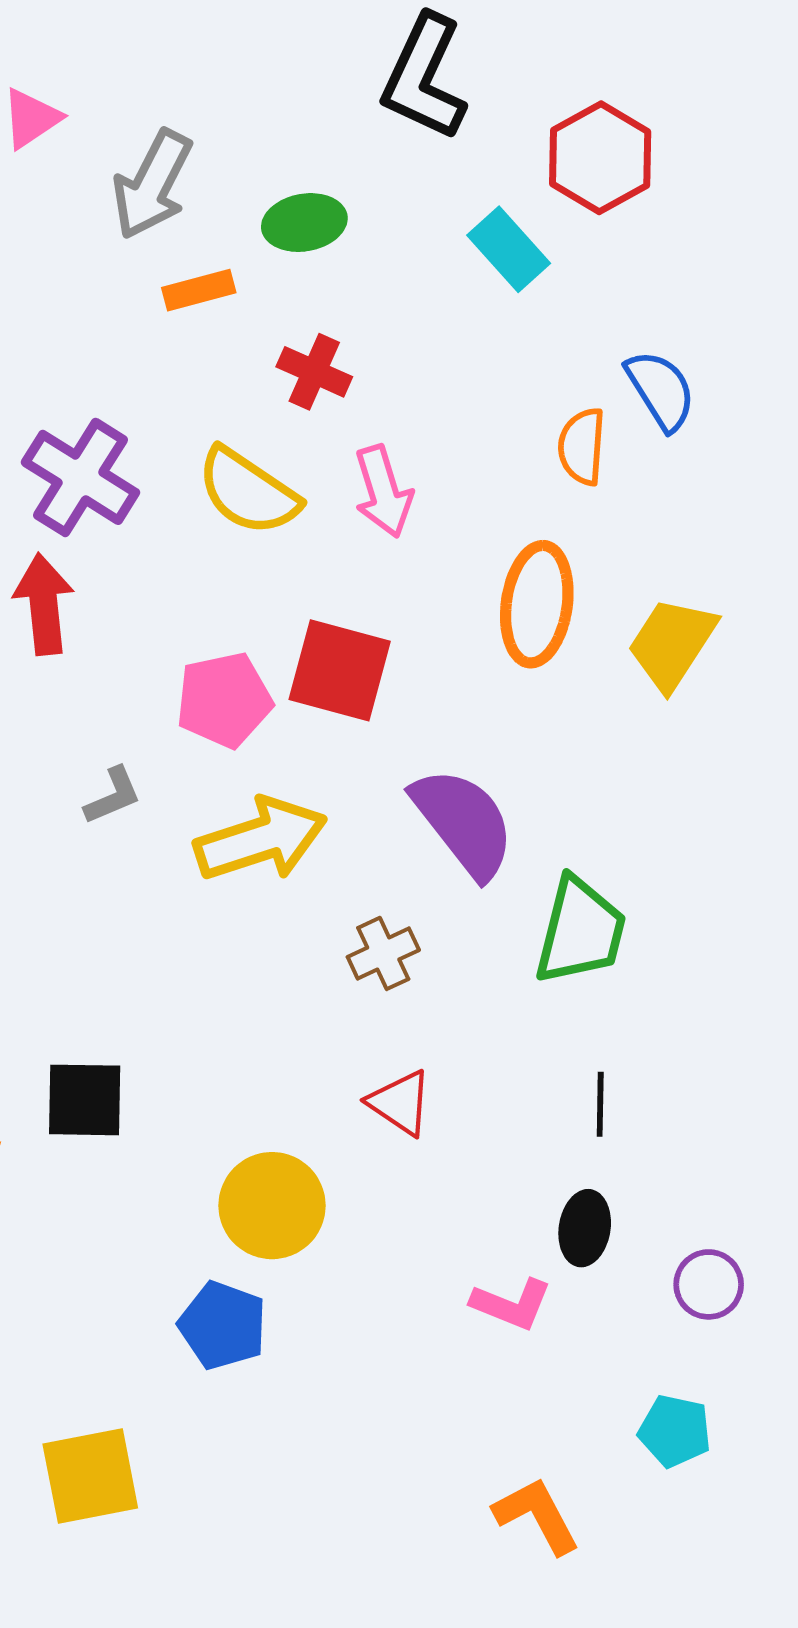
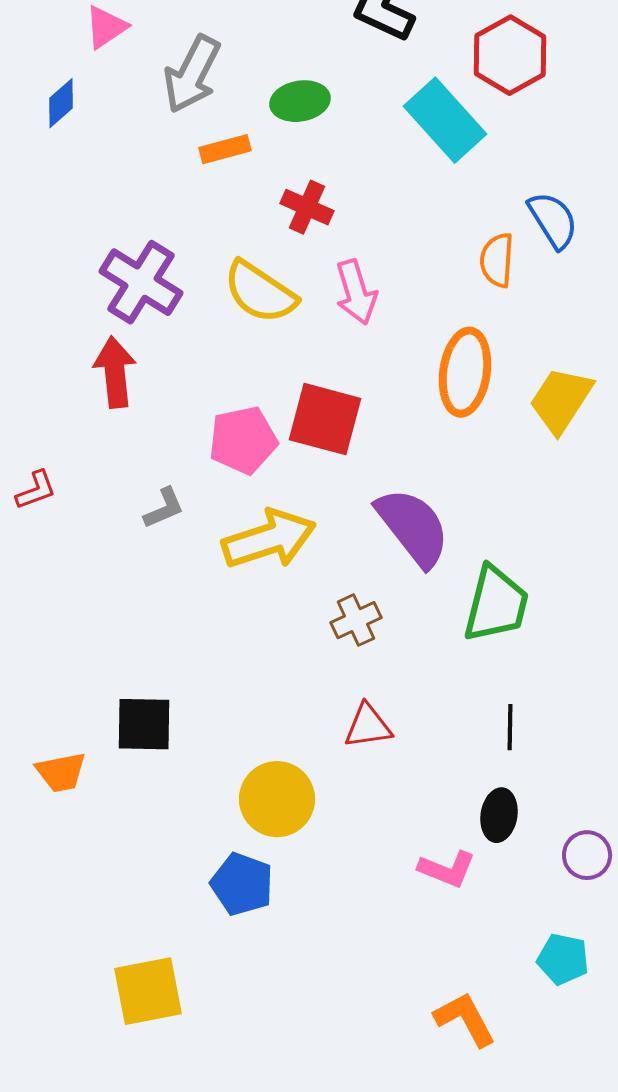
cyan rectangle: (509, 249) -> (445, 120), size x1.4
red triangle: (400, 1103) -> (368, 726), turned -42

